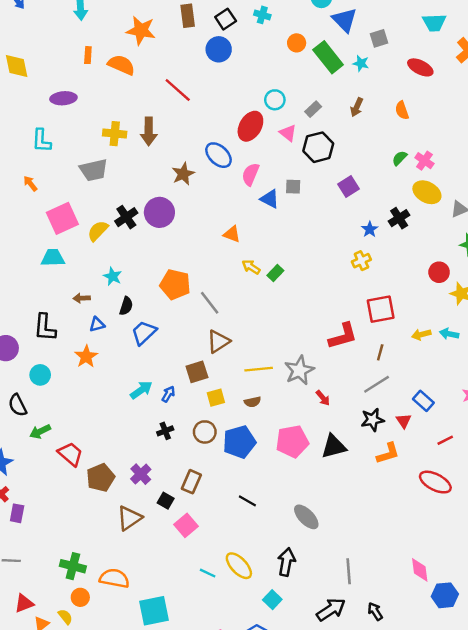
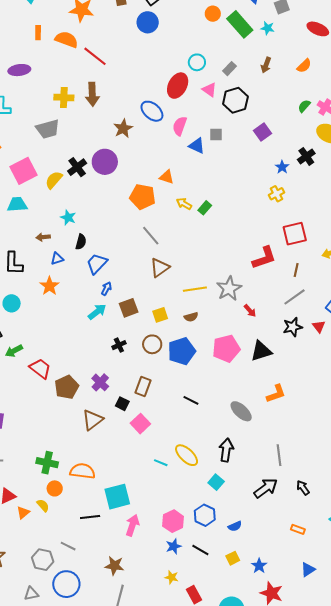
red line: (178, 90) -> (95, 56), moved
orange semicircle: (402, 110) -> (304, 66), turned -112
orange pentagon: (175, 284) -> (143, 197), moved
brown square: (197, 372) -> (129, 308), moved
blue arrow: (168, 394) -> (106, 289), moved
orange L-shape: (388, 453) -> (276, 394), moved

